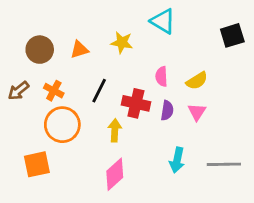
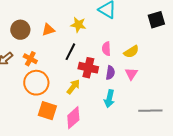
black line: (99, 91) -> (70, 52), moved
yellow arrow: (115, 130) -> (73, 87), turned 35
cyan arrow: (177, 160) -> (109, 99), moved
orange square: (37, 164) -> (47, 111), moved, turned 30

